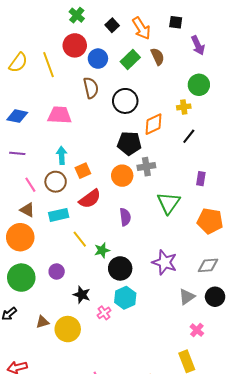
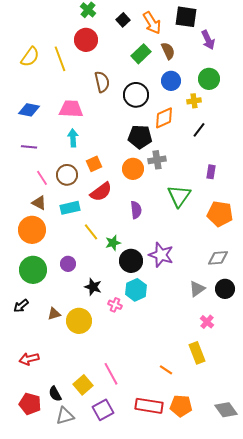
black square: (176, 22) -> (186, 17), size x1.6
blue circle: (98, 59) -> (171, 81), moved
cyan arrow: (62, 155) -> (73, 138), moved
purple star: (165, 262) -> (161, 255), moved
pink cross: (104, 313) -> (115, 305), turned -32

